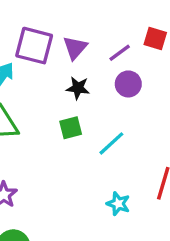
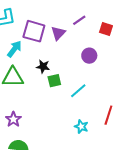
purple line: (120, 53) -> (79, 20), moved
black star: (78, 88) -> (43, 67), moved

